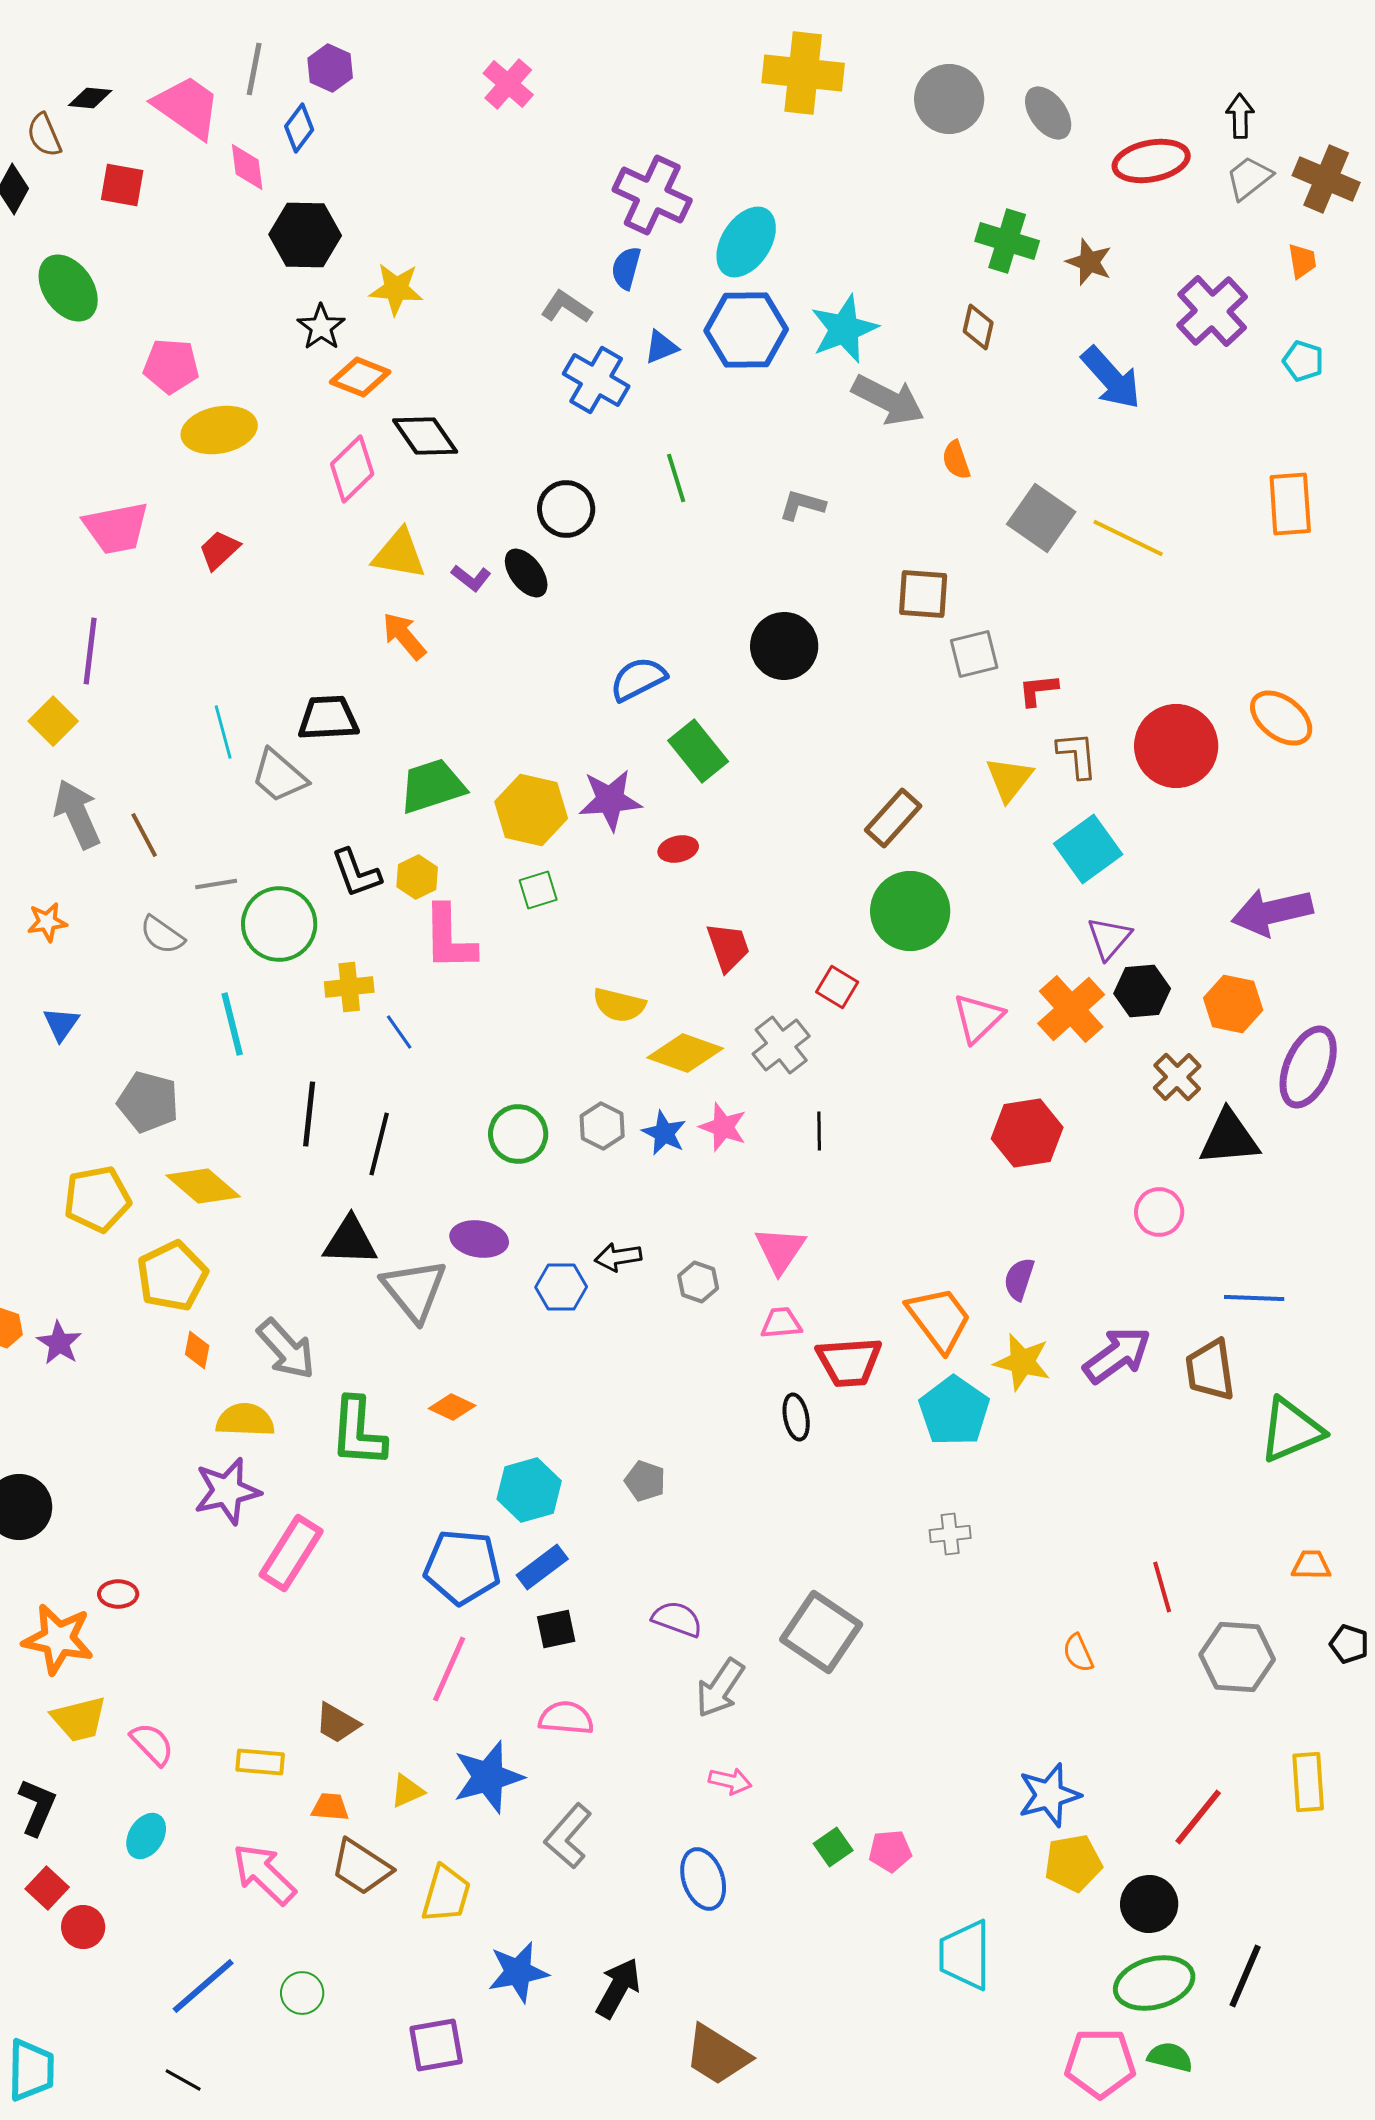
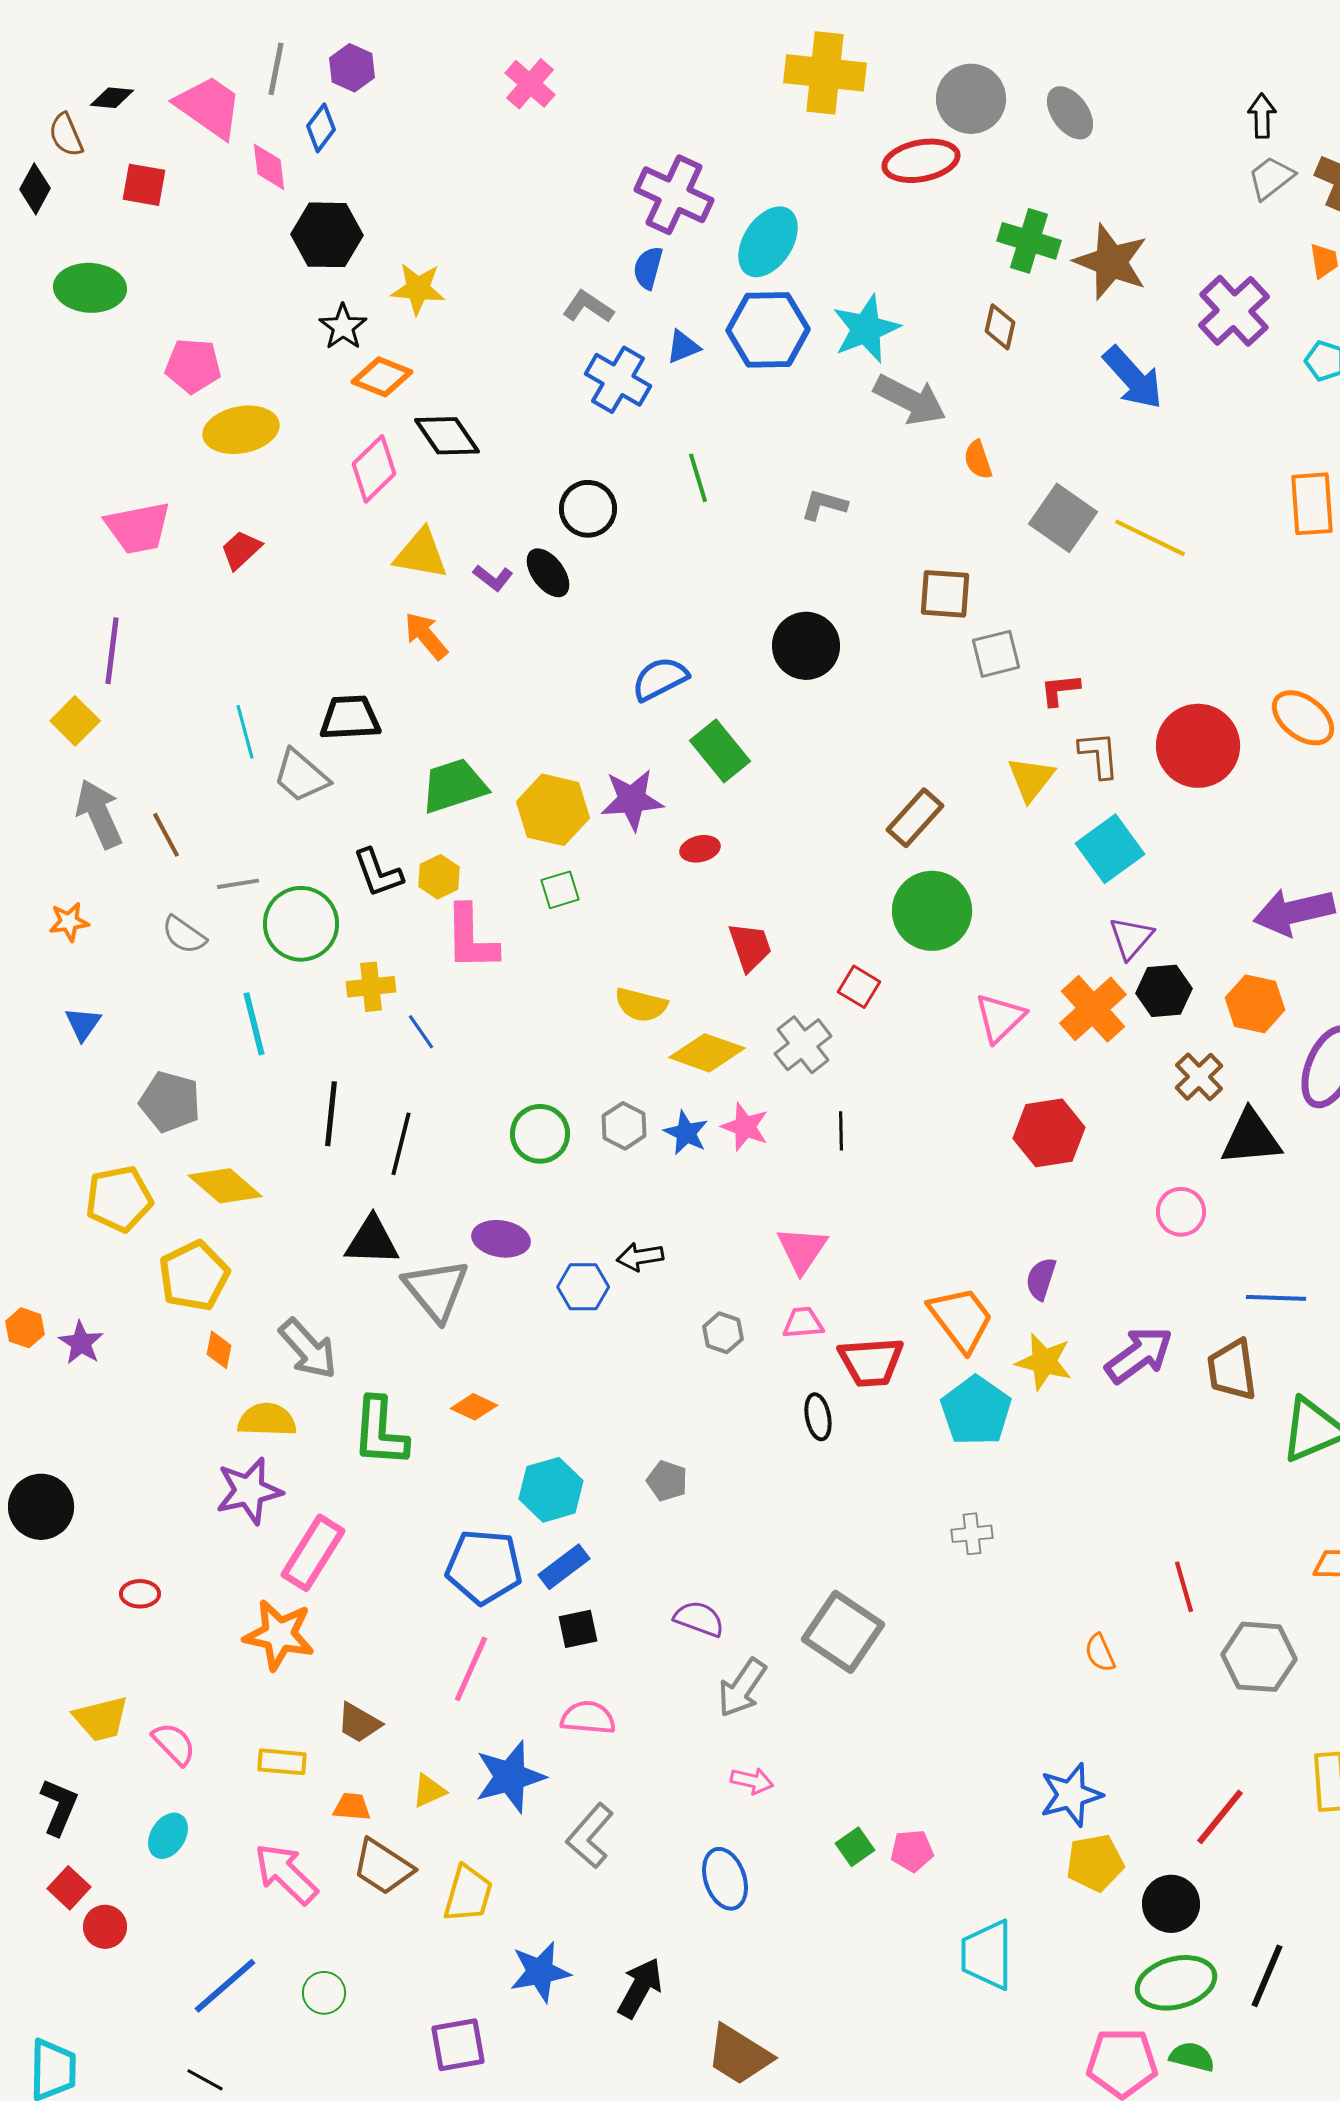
red ellipse: (1151, 161) -> (921, 161), moved
brown star: (1089, 262) -> (1111, 262), size x1.6
green ellipse: (68, 288) -> (90, 288), turned -52
gray hexagon: (698, 1282) -> (723, 1333), moved
orange star: (58, 1639) -> (279, 1635), moved

